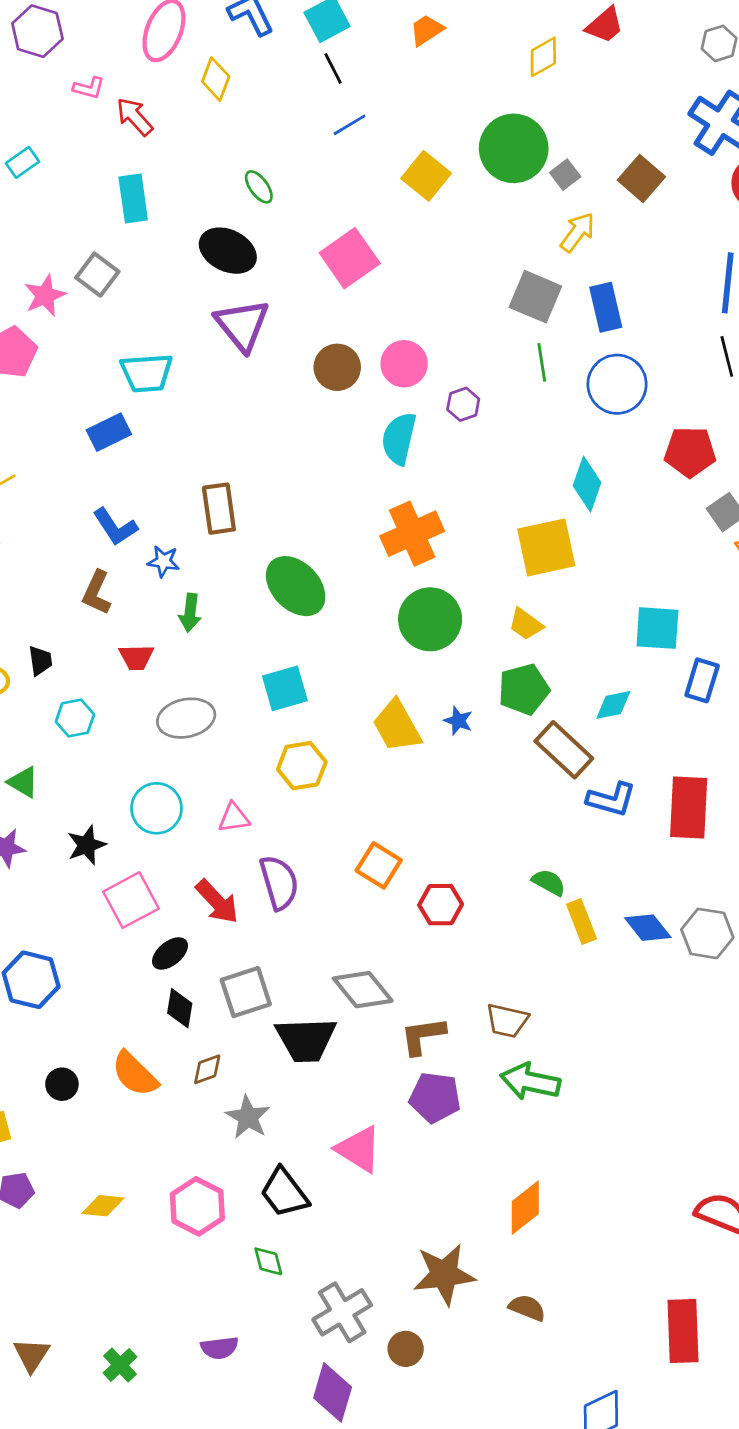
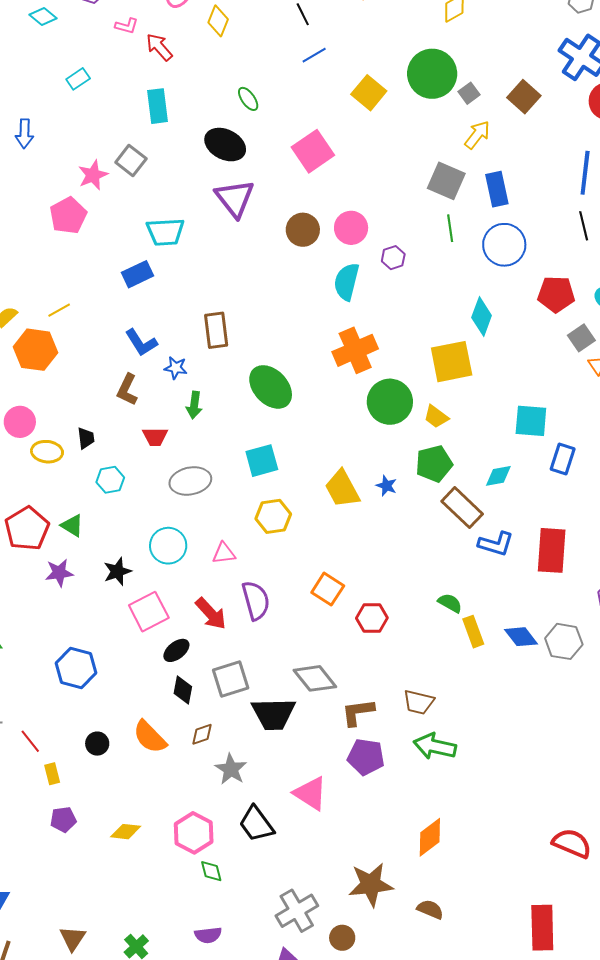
green circle: (430, 619) -> (390, 402), moved
green diamond: (268, 1261) -> (211, 871), moved

